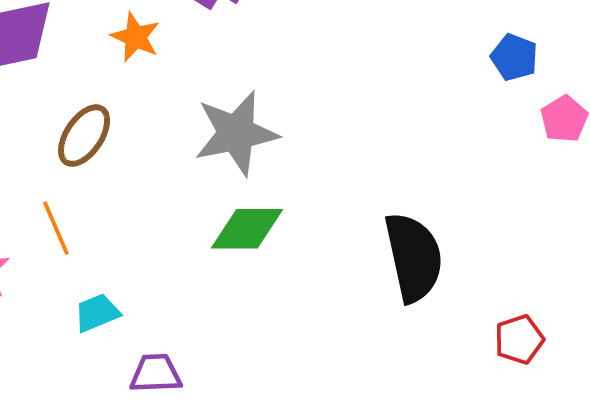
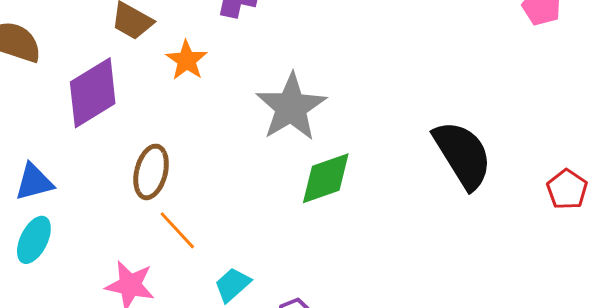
orange star: (135, 37) -> (187, 60), turned 30
brown ellipse: (84, 136) -> (151, 172), moved

